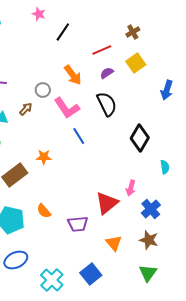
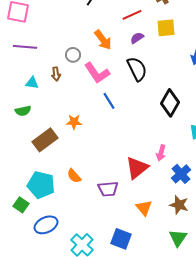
yellow square: (136, 63) -> (166, 28), turned 30
brown arrow: (26, 109) -> (56, 74), turned 128
blue square: (91, 274) -> (121, 239), turned -30

